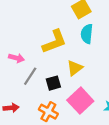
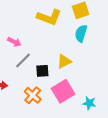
yellow L-shape: (54, 42) -> (49, 17), moved, turned 30

